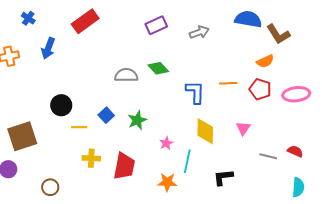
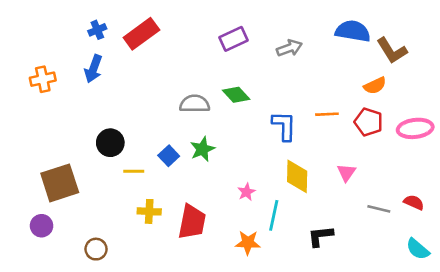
blue cross: (28, 18) -> (97, 30), moved, turned 32
green star: (137, 120) -> (202, 149), moved
cyan semicircle: (298, 187) -> (418, 249), turned 126

